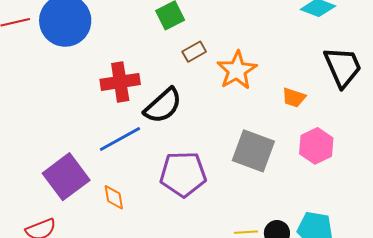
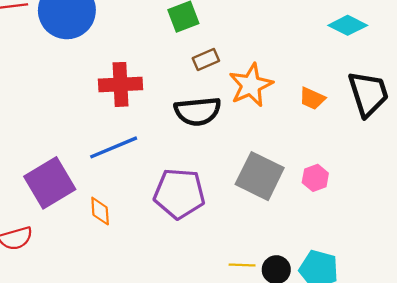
orange trapezoid: (294, 98) -> (312, 99), moved
black semicircle: (163, 106) -> (198, 111), moved, turned 30
pink hexagon: (316, 146) -> (315, 178), moved, size x0.7

